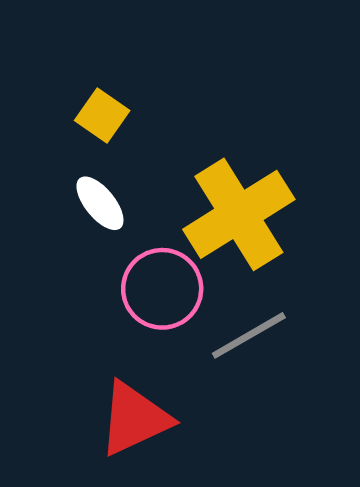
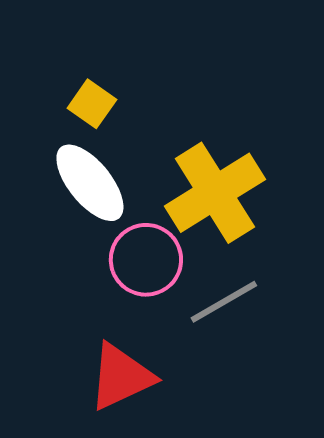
white ellipse: (100, 203) -> (90, 183), size x1.6

